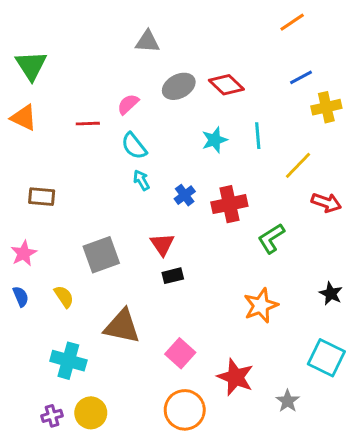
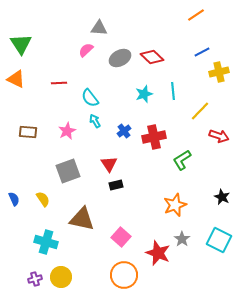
pink semicircle: (128, 104) -> (86, 50), moved
pink star: (24, 253) -> (67, 131), moved
gray star: (288, 401) -> (182, 239), moved

